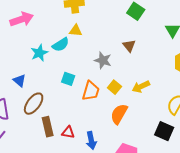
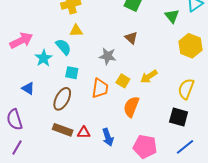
pink arrow: (22, 19) -> (21, 40), moved
cyan semicircle: (61, 45) -> (63, 47), turned -90
cyan square: (68, 79) -> (72, 73), moved
brown ellipse: (34, 104) -> (62, 99), moved
brown rectangle: (48, 127) -> (63, 130), turned -48

